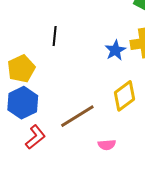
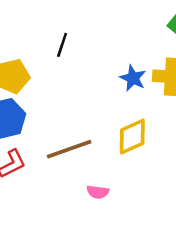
blue star: (115, 50) -> (133, 78), turned -30

